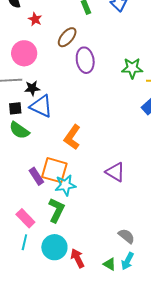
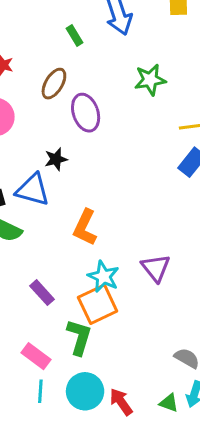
green star: (132, 68) -> (150, 80), moved
black star: (32, 88) -> (56, 159), moved
orange square: (54, 170) -> (98, 304), moved, turned -32
purple triangle: (115, 172) -> (156, 268), turned 30
cyan star: (65, 185) -> (103, 277), moved, turned -30

